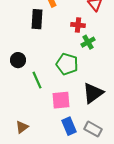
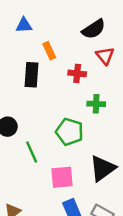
red cross: (78, 25) -> (77, 73), moved
green cross: (88, 42) -> (96, 104), turned 32

